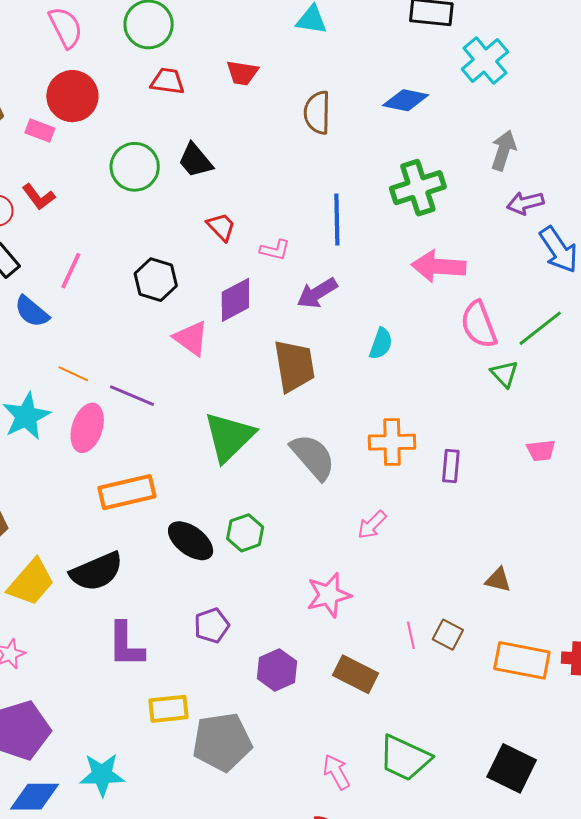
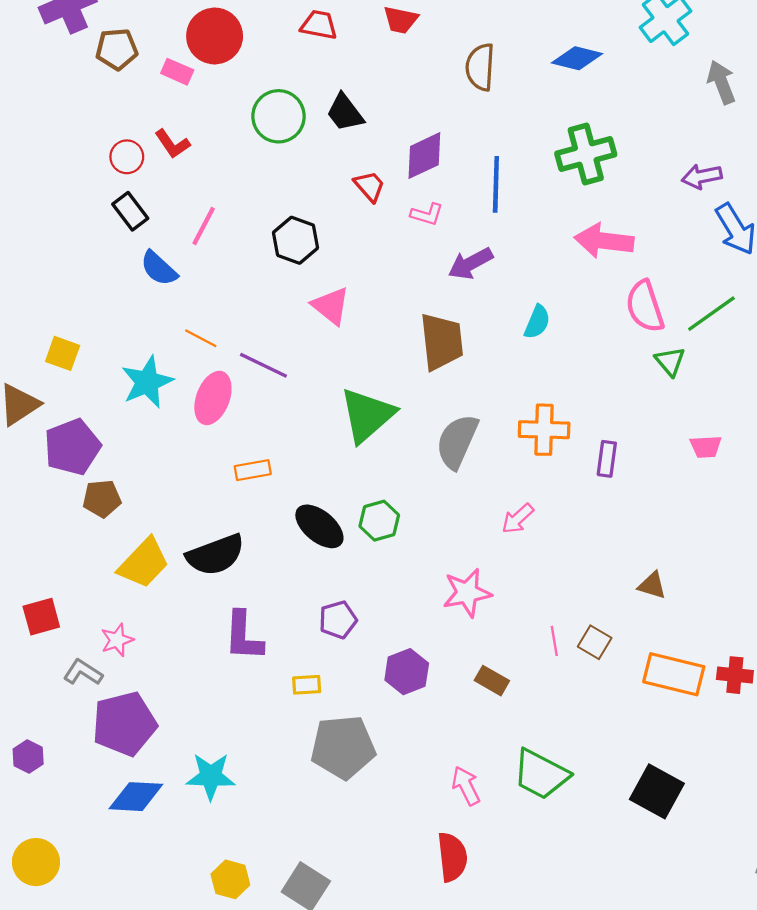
gray arrow: (503, 150) -> (721, 82), moved, turned -42
purple diamond: (235, 300) -> (424, 156), moved
gray semicircle: (313, 457) -> (457, 441), turned -118
orange rectangle: (127, 492) -> (253, 470), size x0.6
brown rectangle: (356, 674) -> (492, 681), size x0.7
yellow rectangle: (168, 709) -> (307, 685), moved, size x0.7

